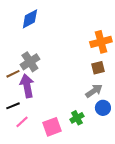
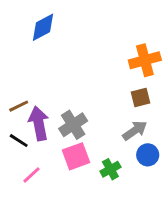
gray cross: (30, 62) -> (73, 125), moved
black line: (13, 106) -> (19, 141), moved, turned 56
pink square: (52, 127) -> (76, 156), moved

